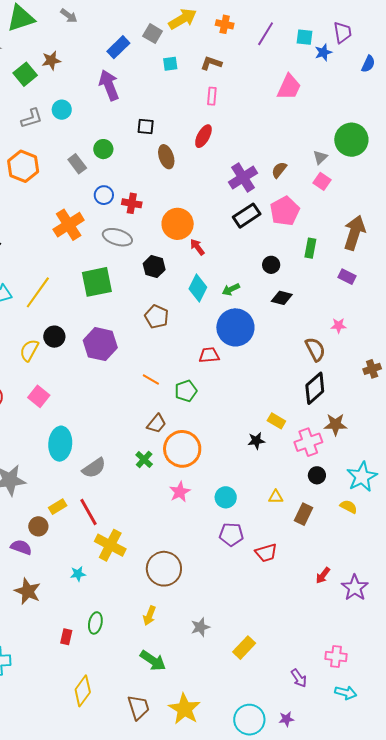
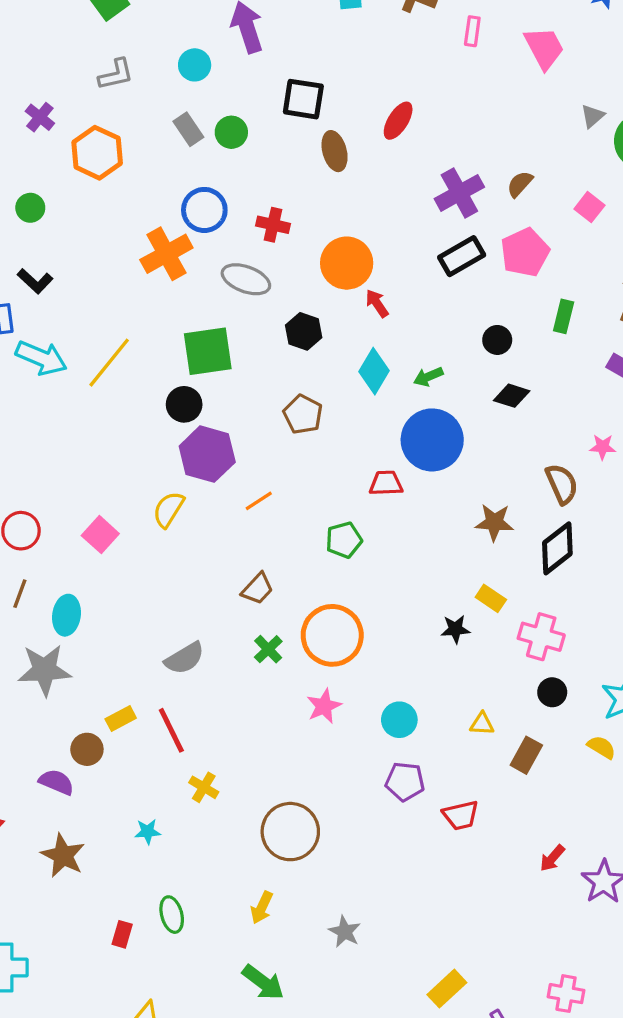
pink trapezoid: (289, 87) -> (544, 48), turned -56
pink rectangle: (212, 96) -> (472, 31), moved
cyan circle: (62, 110) -> (195, 65), moved
black square: (146, 126) -> (303, 99), size x1.5
gray triangle: (320, 157) -> (593, 116), moved
gray rectangle: (77, 164) -> (188, 129), moved
blue circle: (104, 195) -> (204, 210), moved, size x1.4
black circle: (54, 337) -> (184, 404), moved
yellow semicircle: (29, 350) -> (168, 509), moved
orange line: (151, 380) -> (259, 501), moved, turned -66
brown trapezoid: (156, 424) -> (257, 589), moved
brown star: (335, 424) -> (494, 522), moved
pink cross: (308, 442) -> (541, 637), turned 32
cyan ellipse: (60, 444) -> (66, 615), moved, size x0.7
yellow cross: (110, 545) -> (204, 787), size x0.6
green ellipse: (95, 623) -> (172, 915), turned -30
gray star: (200, 627) -> (345, 932), turned -30
yellow rectangle: (244, 648) -> (447, 989), moved

